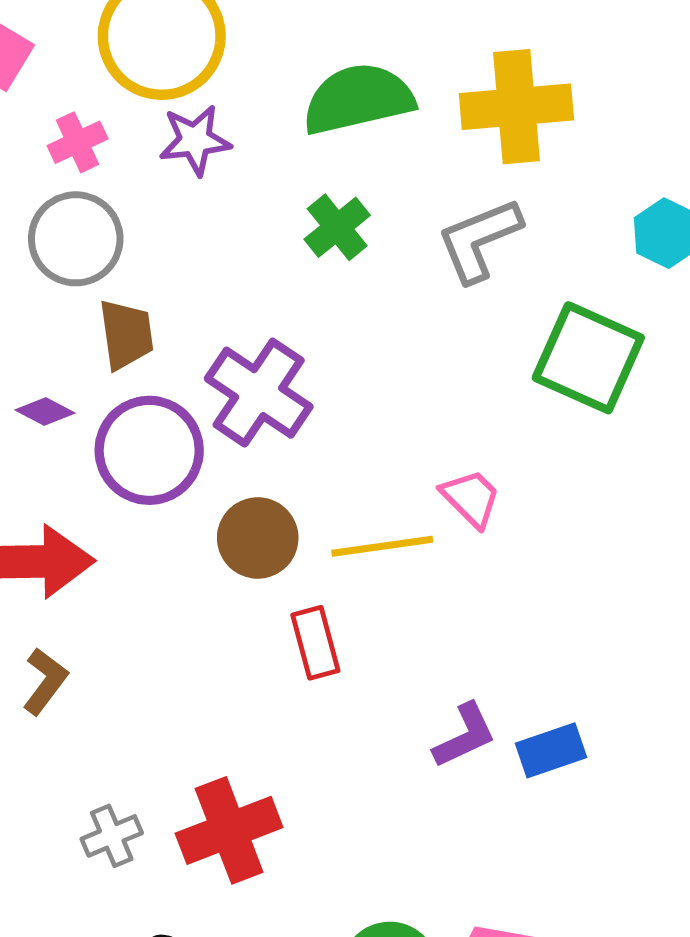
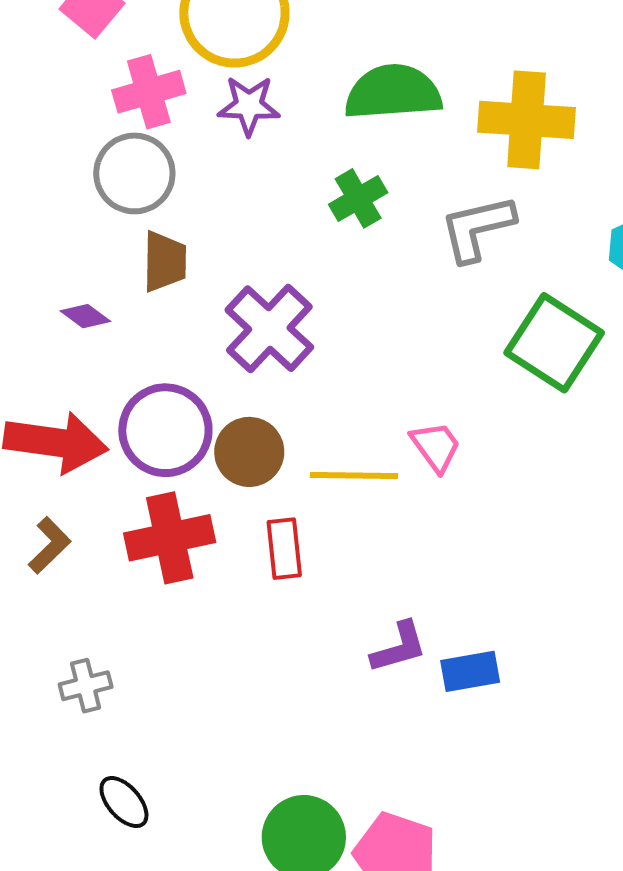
pink cross: (78, 142) -> (149, 92), size x1.4
purple circle: (149, 450) -> (165, 430), moved
red cross: (229, 830) -> (170, 538), moved

